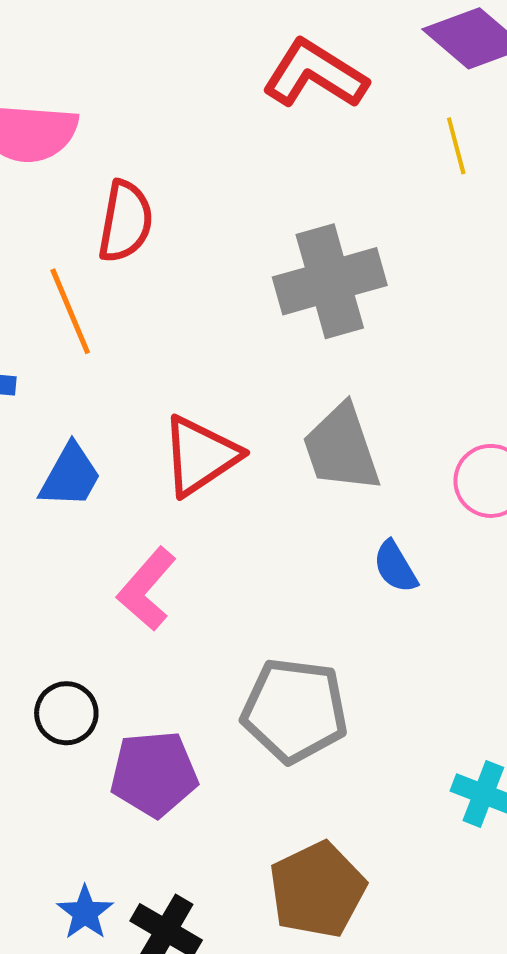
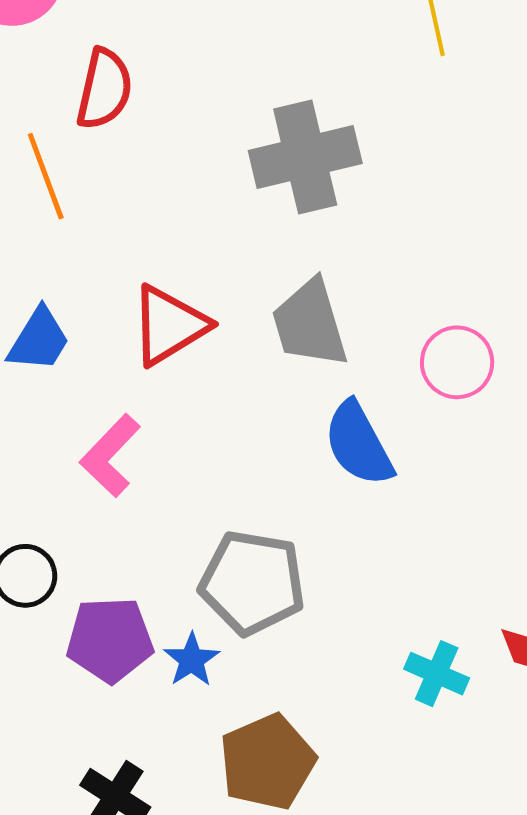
blue semicircle: (395, 567) -> (359, 444), size x1.6
blue star: (85, 913) -> (192, 660), moved

